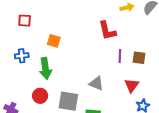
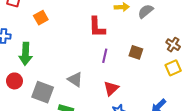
orange square: (54, 41) -> (41, 18), moved, turned 32
brown square: (139, 58) -> (136, 52), moved

